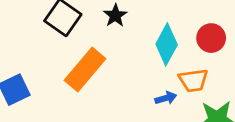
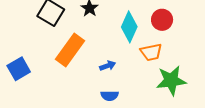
blue arrow: (166, 98) -> (108, 66), moved

